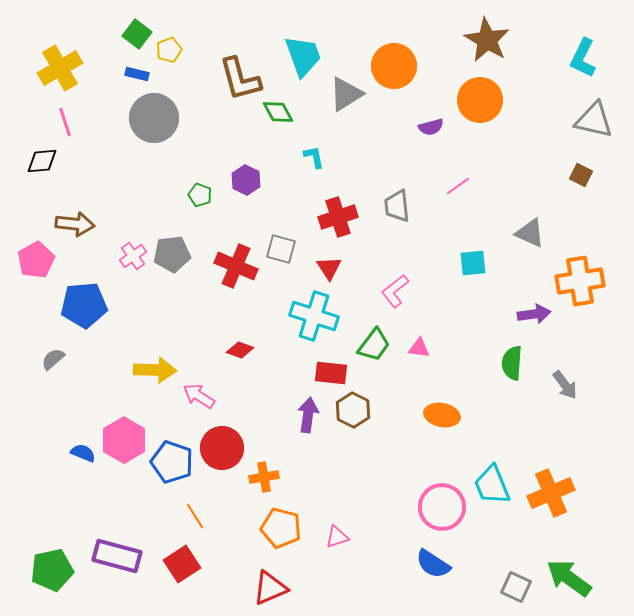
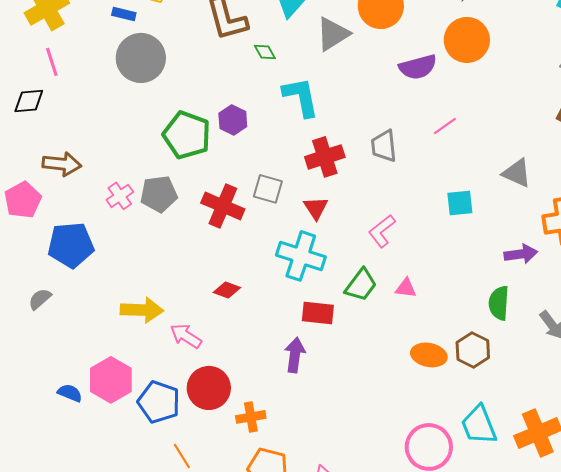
green diamond: (278, 112) -> (265, 52), size x0.7
purple semicircle: (431, 127) -> (418, 67), size x1.5
cyan L-shape: (314, 157) -> (301, 97), size x1.8
green pentagon: (200, 195) -> (187, 135), size x2.0
brown hexagon: (353, 410) -> (473, 350), moved

